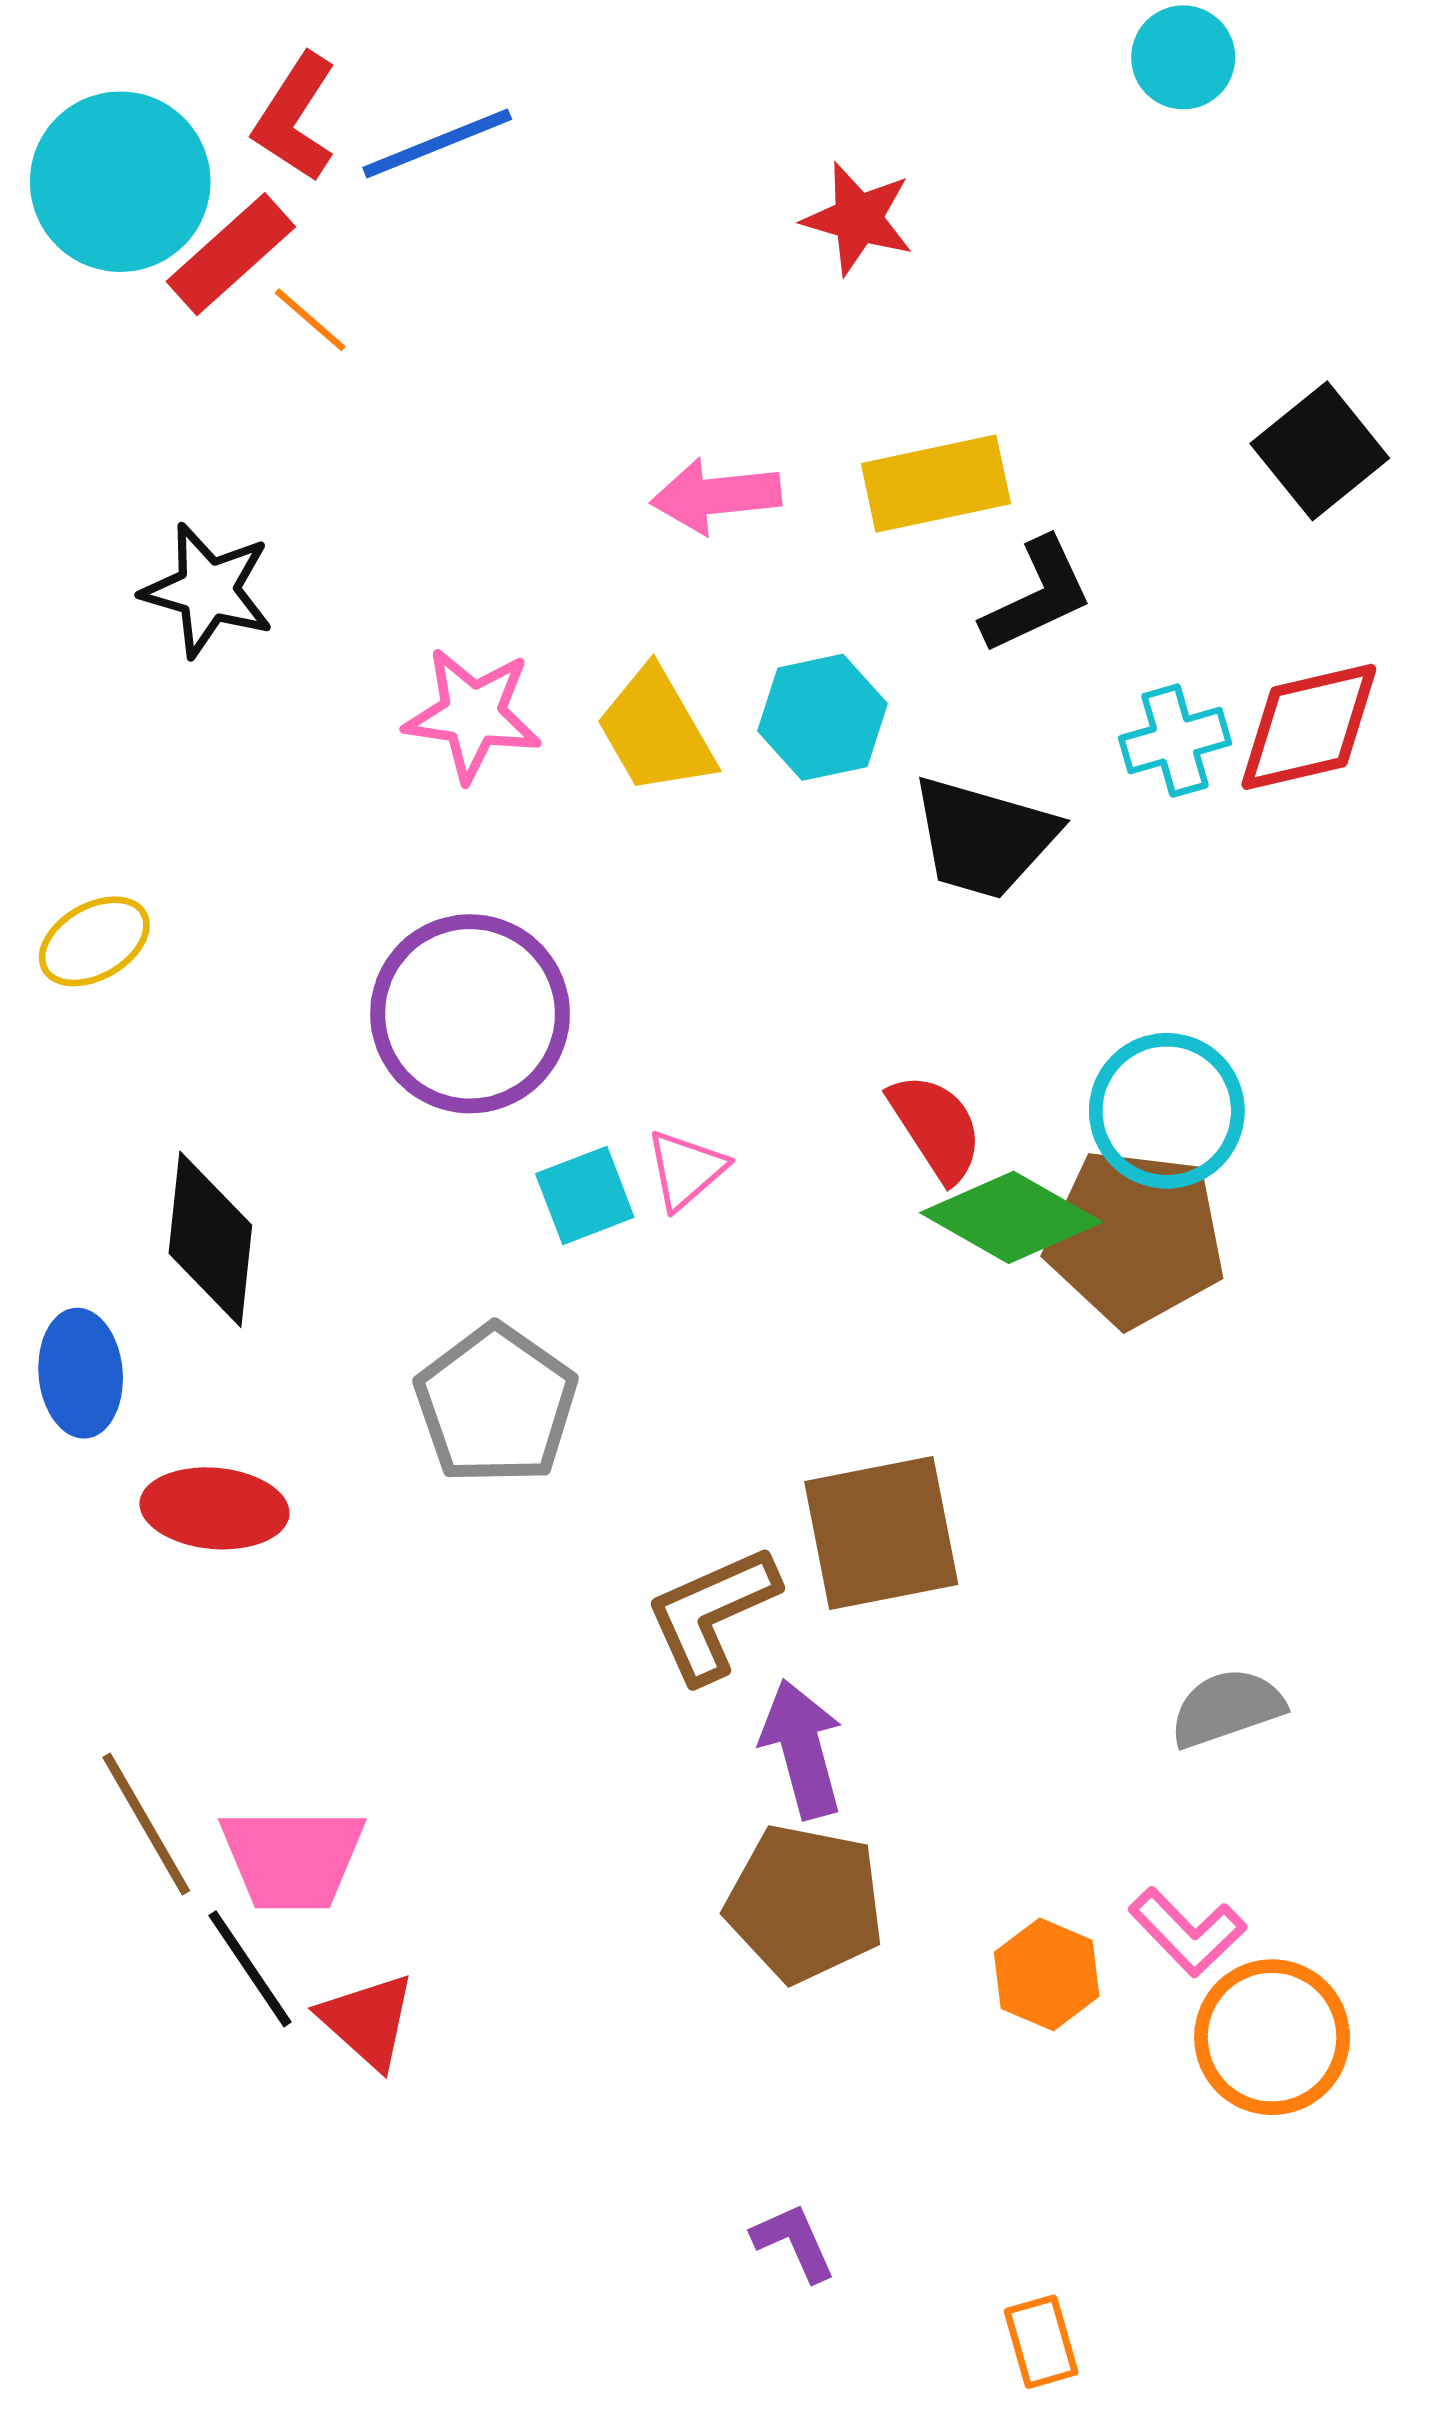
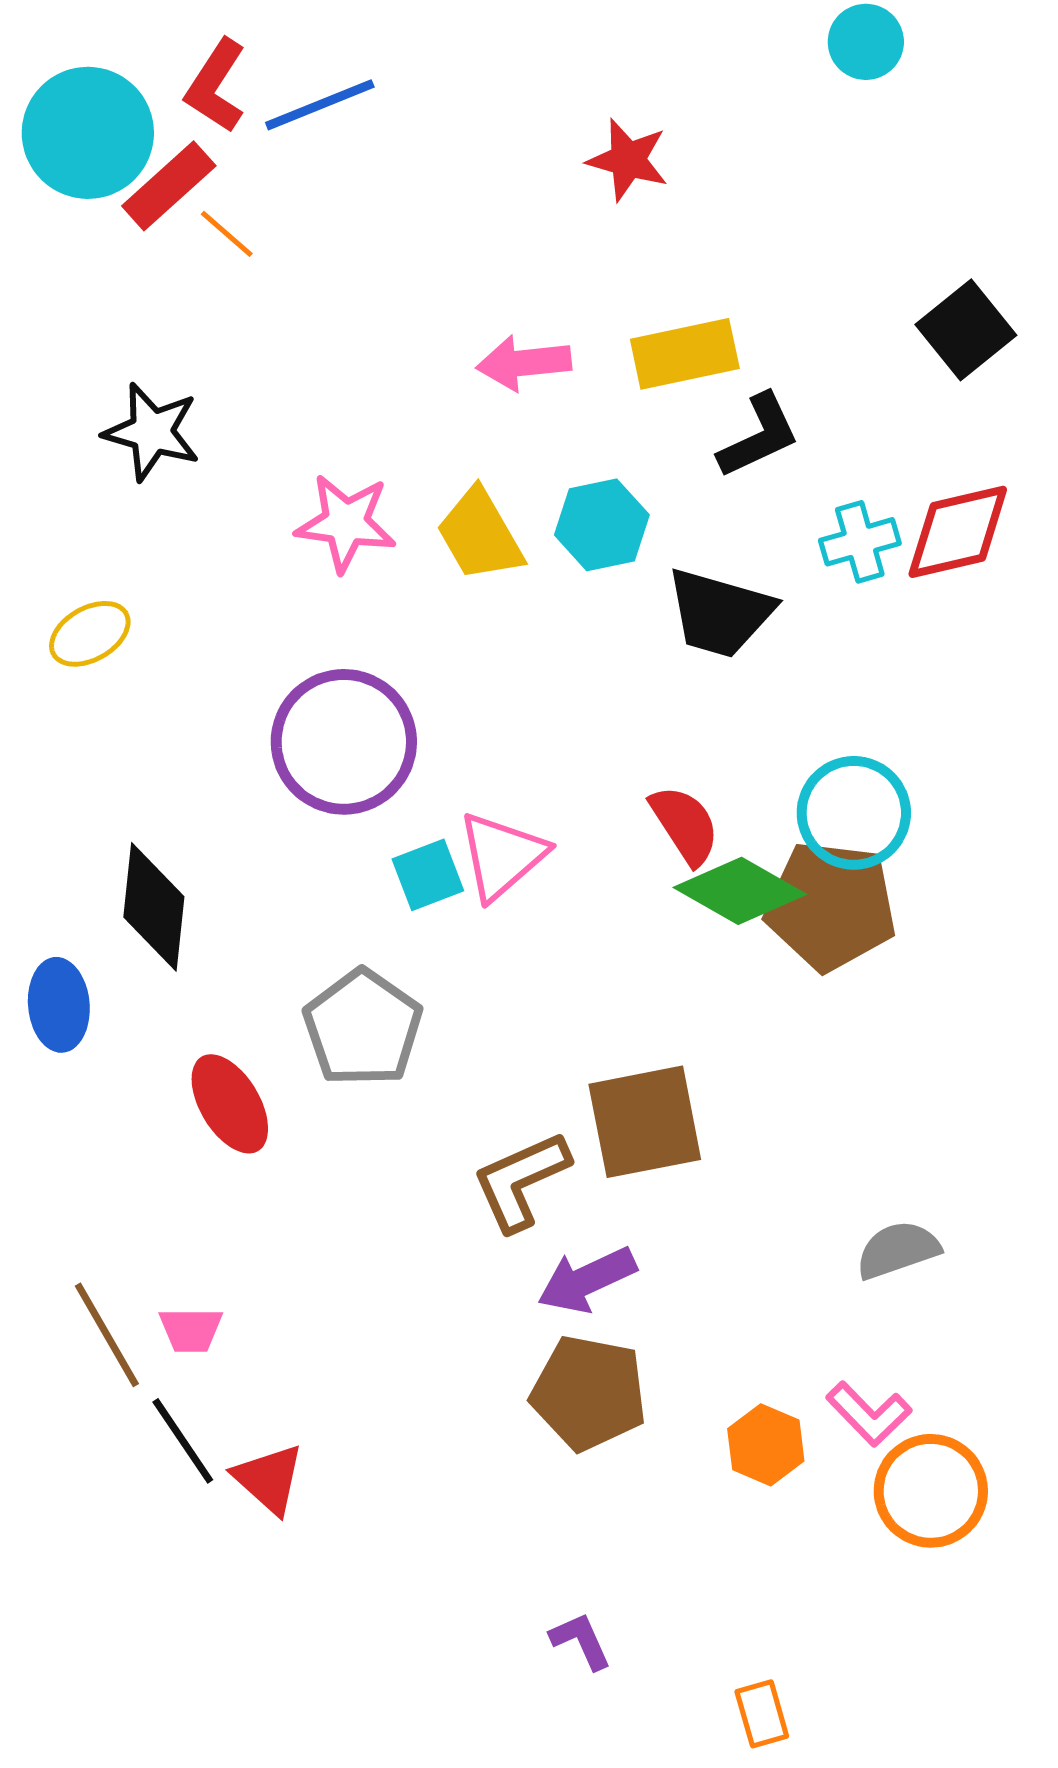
yellow ellipse: (94, 941) -> (90, 634), moved
pink triangle: (686, 1170) -> (502, 856), size x1.5
red ellipse: (215, 1508) -> (230, 1104), moved, turned 54
purple arrow: (802, 1749) -> (587, 1280), turned -100
pink trapezoid: (292, 1858) -> (191, 1330), moved, size x0.6

